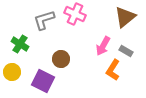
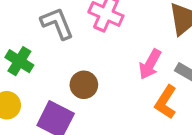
gray L-shape: (44, 20) -> (57, 23), turned 85

